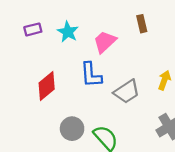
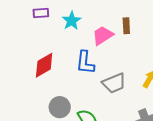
brown rectangle: (142, 24) -> (126, 26), moved

